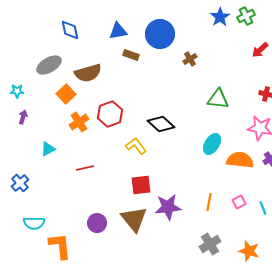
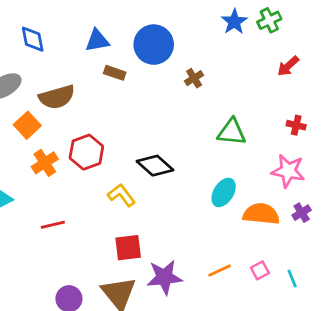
orange line: (209, 202) -> (220, 270), turned 54

